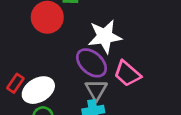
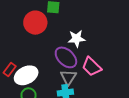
white star: (105, 36) -> (77, 39), size x0.7

